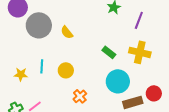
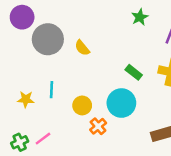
yellow circle: (66, 70) -> (82, 105), moved
cyan circle: (118, 81) -> (121, 103), moved

